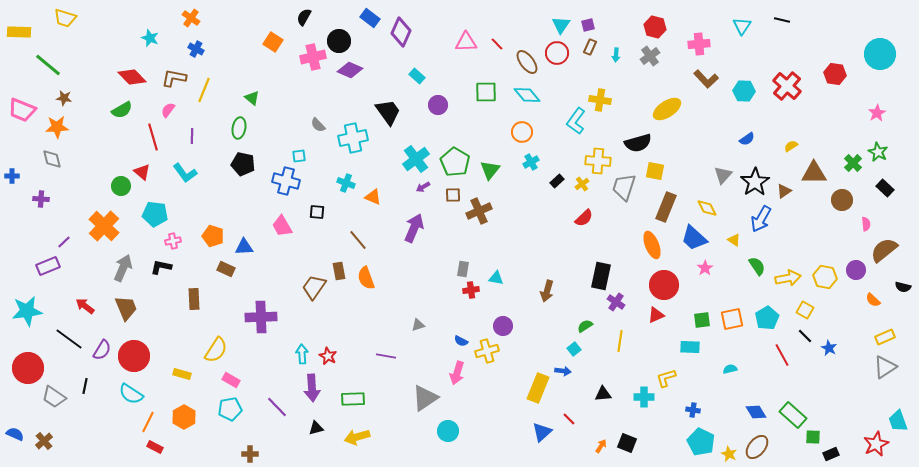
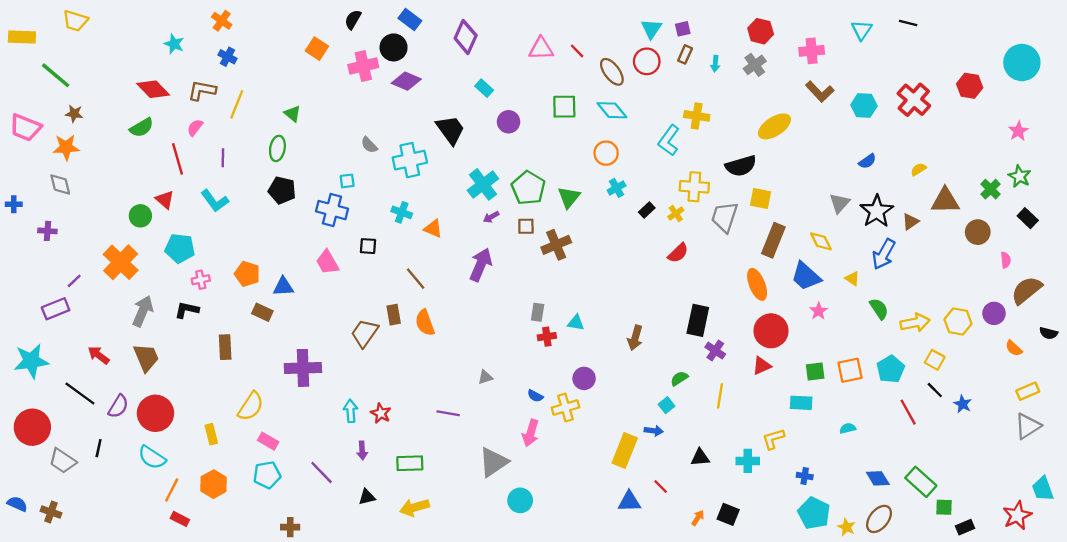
blue rectangle: (370, 18) -> (410, 20), moved
yellow rectangle: (182, 374) -> (211, 434), turned 60
purple arrow: (312, 388) -> (362, 450), size x0.6
blue triangle: (542, 432) -> (629, 502), turned 40
brown cross: (44, 441) -> (51, 512), turned -30

